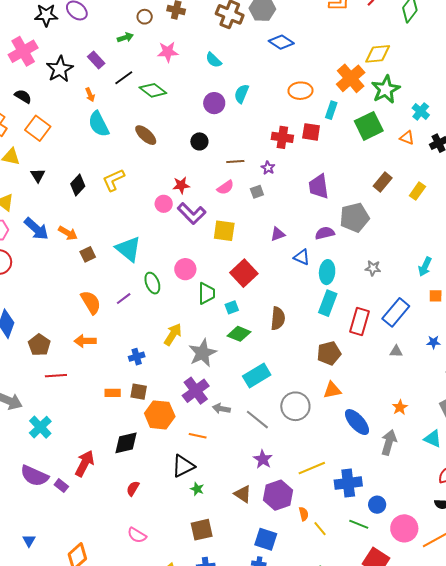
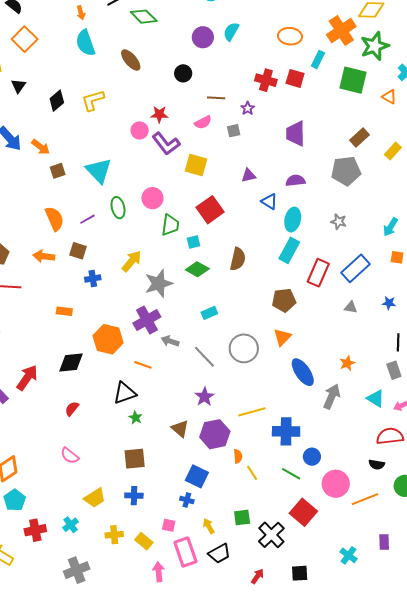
green square: (369, 126) -> (353, 80), turned 32
gray pentagon: (355, 218) -> (346, 171), moved
cyan rectangle: (257, 375) -> (209, 313), size x0.6
orange triangle: (332, 390) -> (282, 337), turned -42
brown square: (139, 392) -> (78, 251), moved

